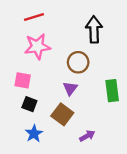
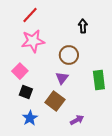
red line: (34, 17) -> (30, 15), turned -30
black arrow: (94, 29) -> (83, 26), size x0.6
pink square: (23, 80) -> (20, 71), turned 35

